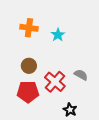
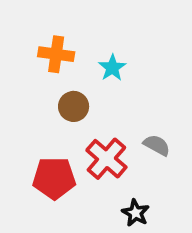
brown circle: (29, 66) -> (74, 106), moved

